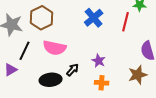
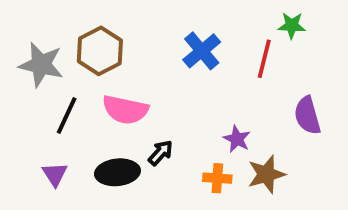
purple star: (99, 61) -> (237, 139), moved
purple triangle: (11, 70) -> (55, 174), moved, turned -32
brown star: (138, 75) -> (266, 174), moved

